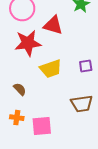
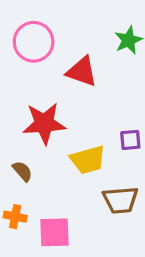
red star: (28, 43) -> (44, 123), moved
yellow trapezoid: (51, 69) -> (88, 160), moved

